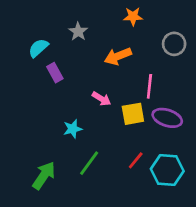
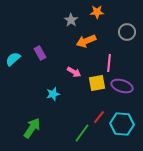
gray star: (78, 32) -> (71, 20), moved
cyan semicircle: (38, 48) -> (13, 59), moved
green line: (89, 163) -> (82, 133), moved

